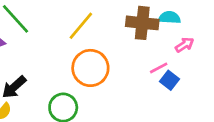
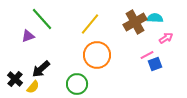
brown cross: (142, 23) -> (135, 22), turned -35
blue square: (170, 80) -> (155, 64), turned 32

